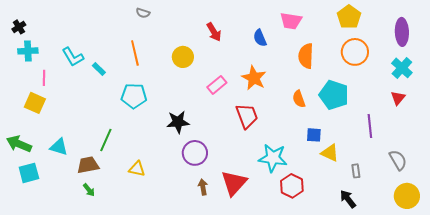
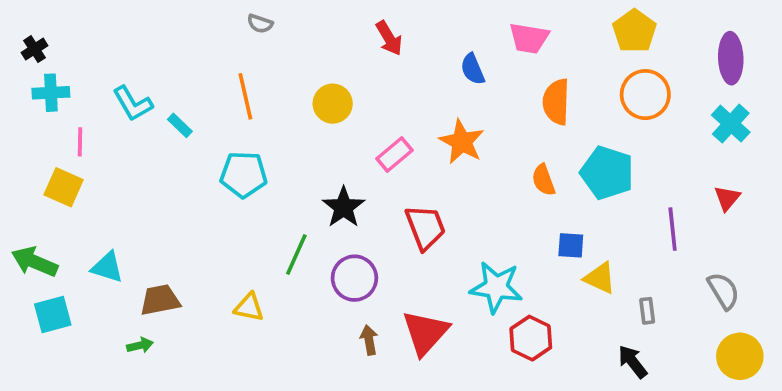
red arrow: (214, 32) -> (389, 38), moved
red triangle: (398, 98) -> (727, 198), moved
red trapezoid: (247, 116) -> (425, 227), moved
black star: (178, 122) -> (344, 207), moved, turned -30
green line: (106, 140) -> (296, 254), moved
green arrow: (89, 190) -> (140, 345), moved, turned -64

